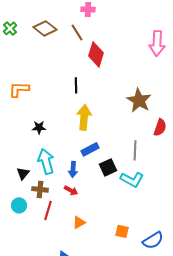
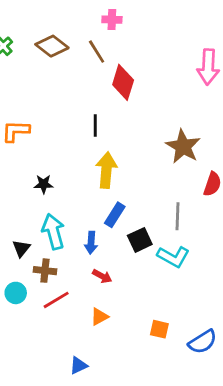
blue rectangle: (90, 149) -> (115, 215), turned -30
red arrow: (71, 190) -> (102, 276), moved
red line: (48, 210) -> (56, 300), turned 42

